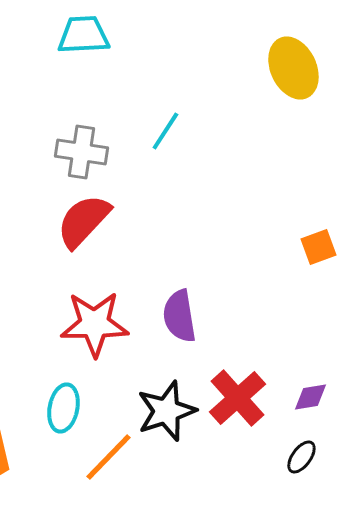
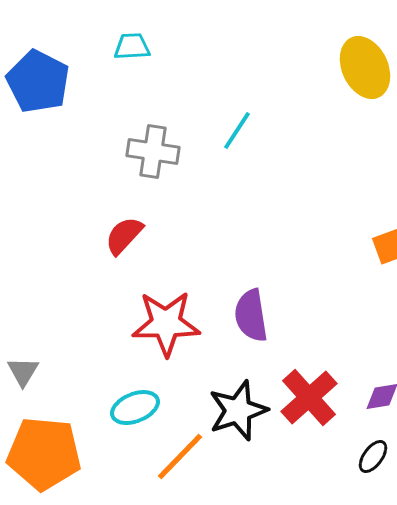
cyan trapezoid: (83, 35) -> (132, 47), moved, size x0.7
red semicircle: (83, 221) -> (124, 236), moved, size x0.7
cyan ellipse: (63, 408) -> (135, 408), turned 57

